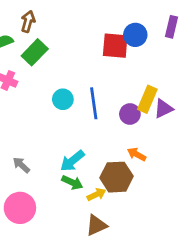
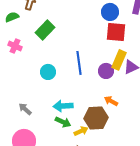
red square: (115, 46) -> (116, 32), moved
green rectangle: (35, 52) -> (45, 30), moved
cyan circle: (63, 99) -> (48, 72), moved
cyan arrow: (72, 161) -> (63, 106), turned 36

